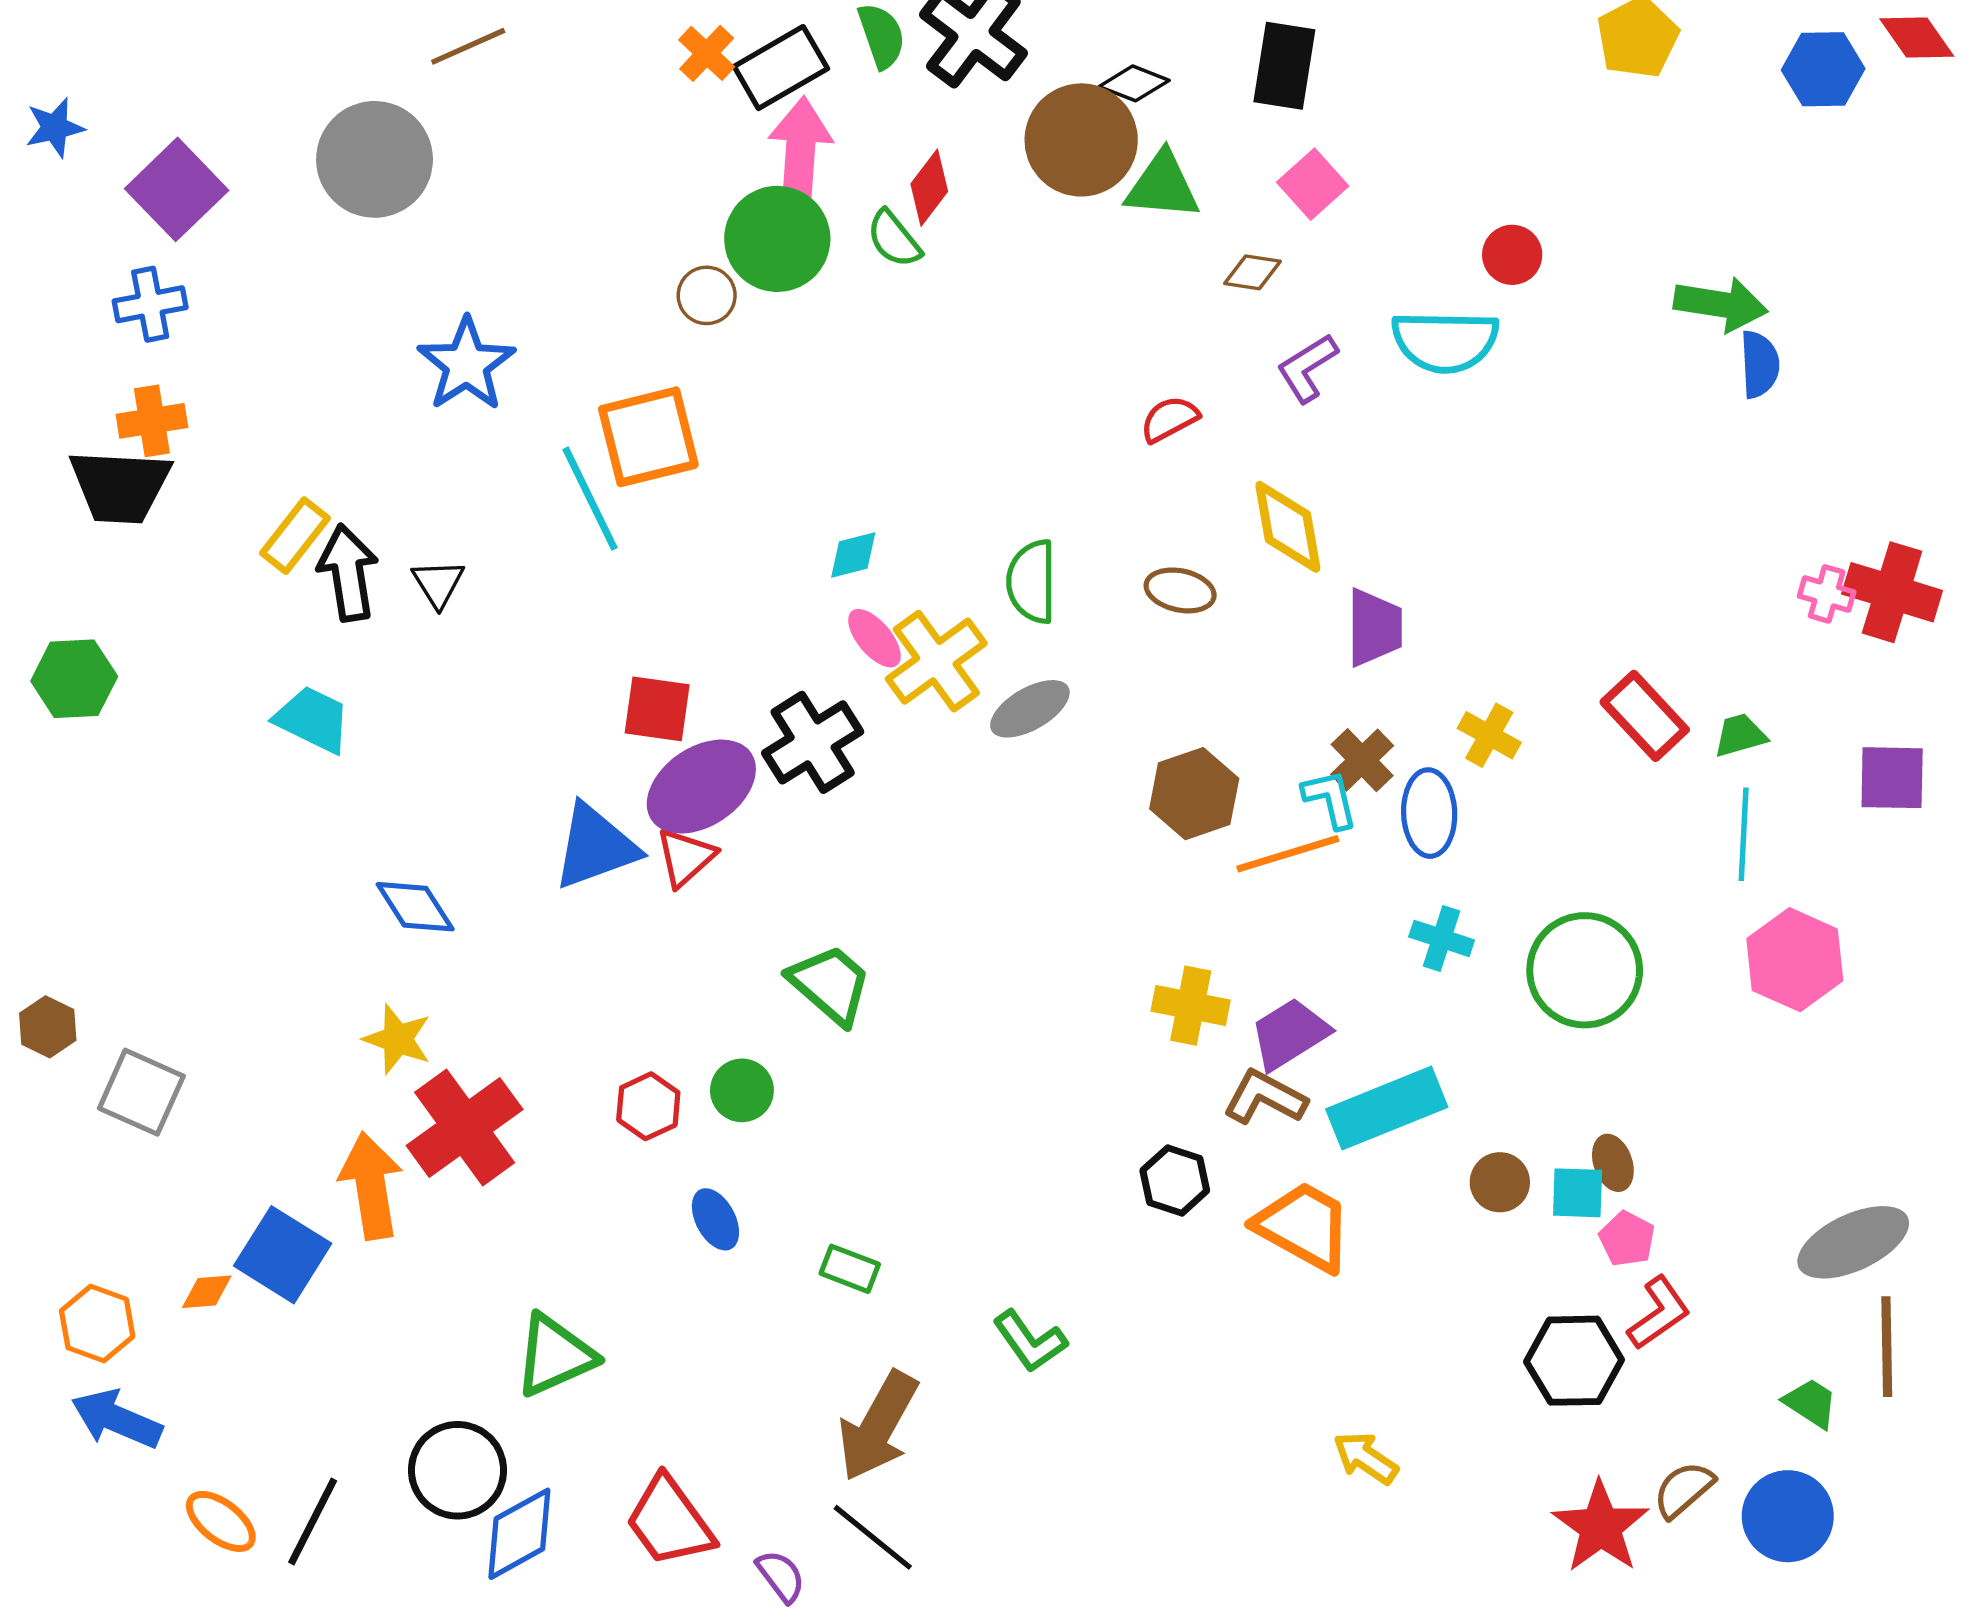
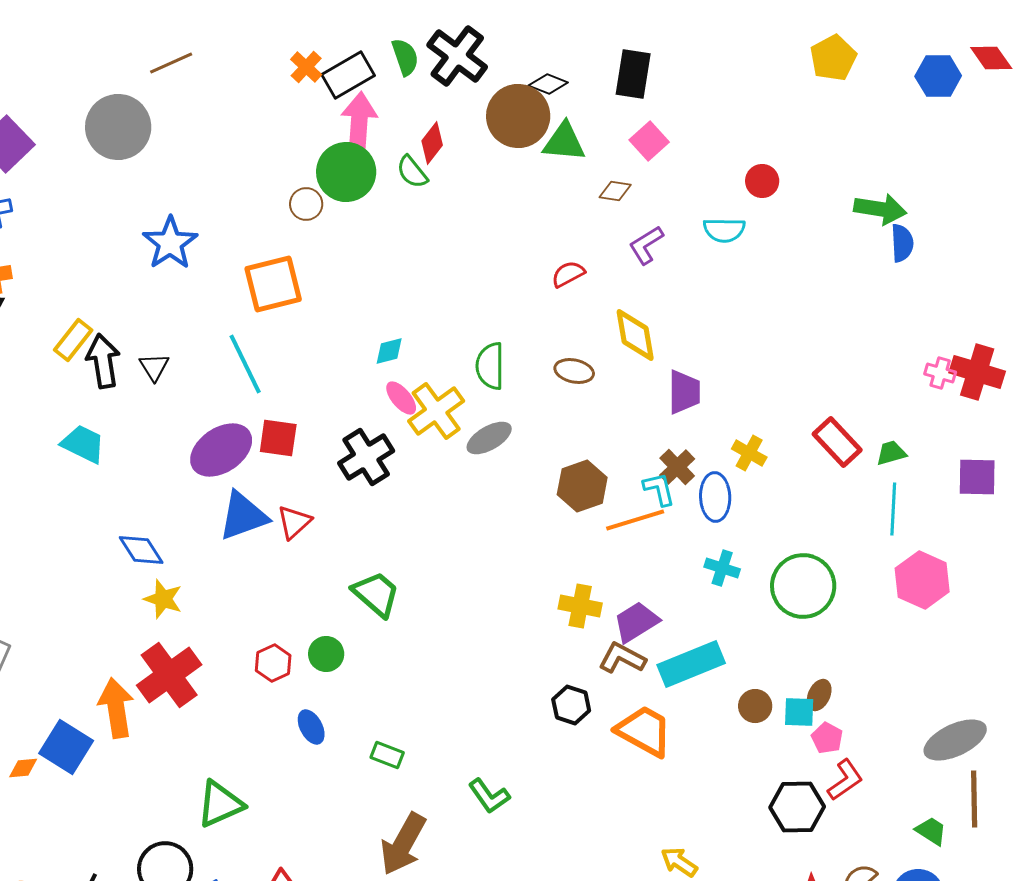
cyan semicircle: (1445, 341) -> (724, 230), size x0.7
cyan line: (590, 499) -> (245, 364), moved
purple ellipse: (701, 787) -> (221, 450), moved
yellow star: (397, 1039) -> (163, 599), moved
brown ellipse: (1613, 1163) -> (819, 695), turned 44

